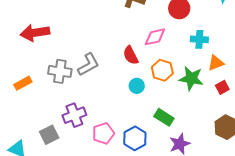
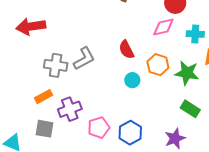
pink diamond: (155, 37) -> (163, 27), moved
orange rectangle: (23, 83) -> (43, 97), moved
green rectangle: (164, 117) -> (190, 109), moved
gray square: (49, 135) -> (44, 129), turned 36

